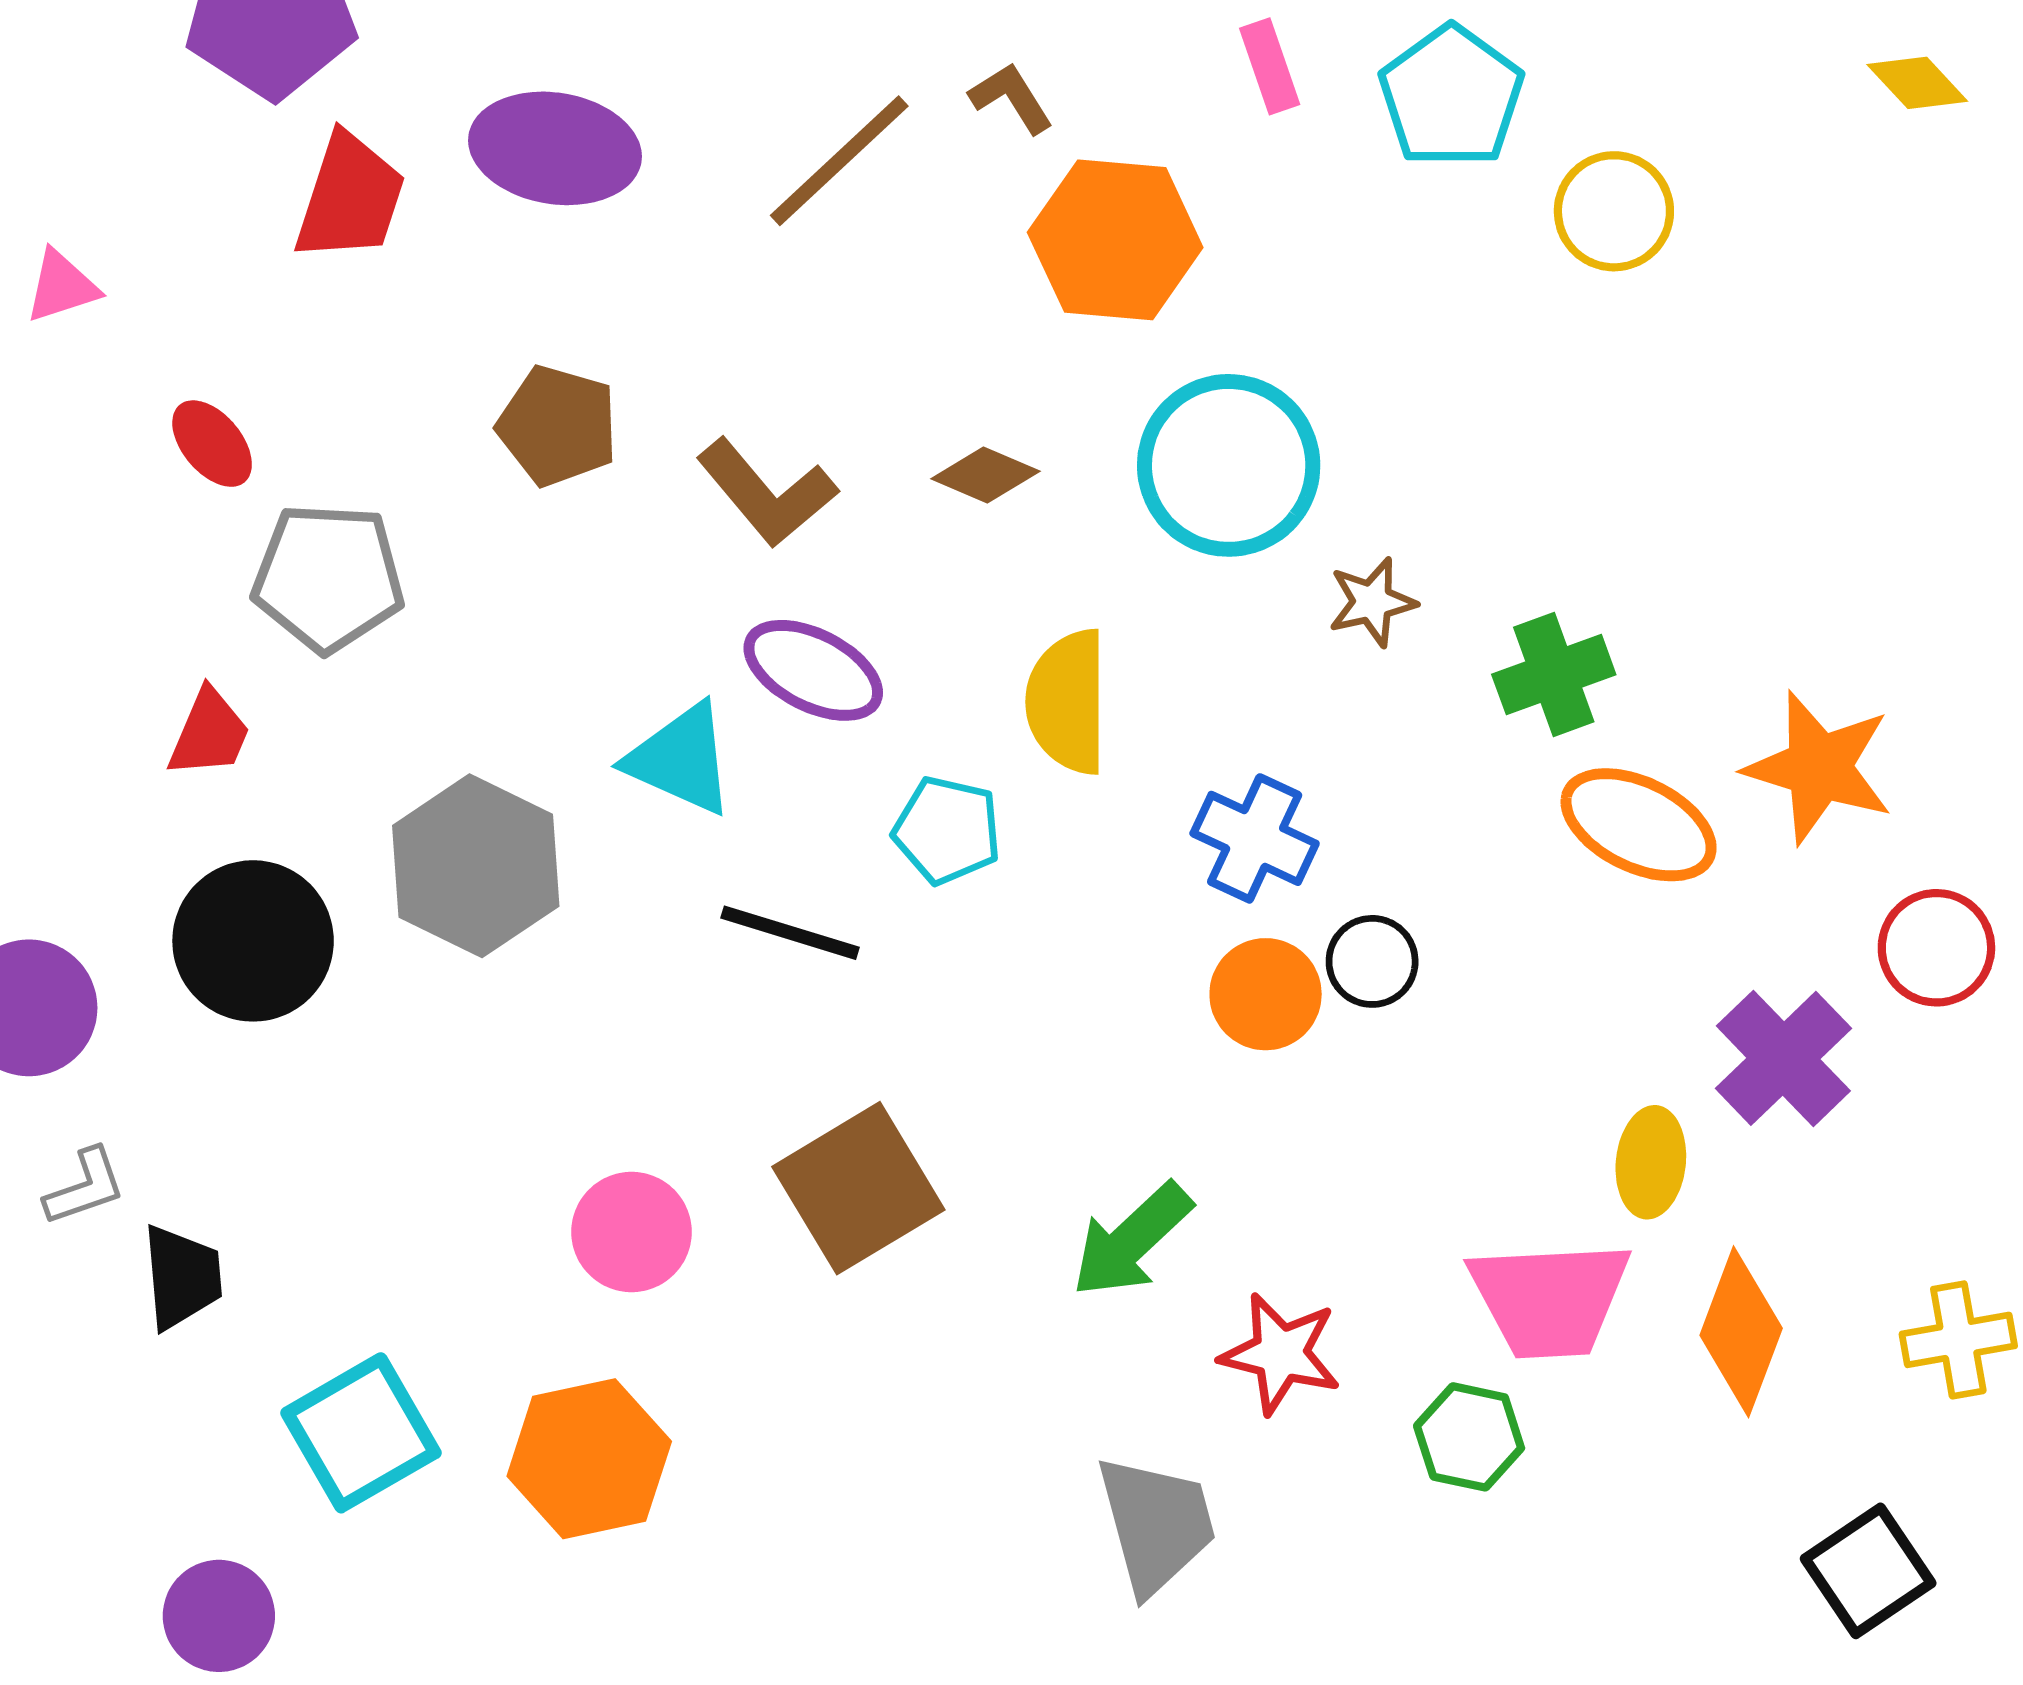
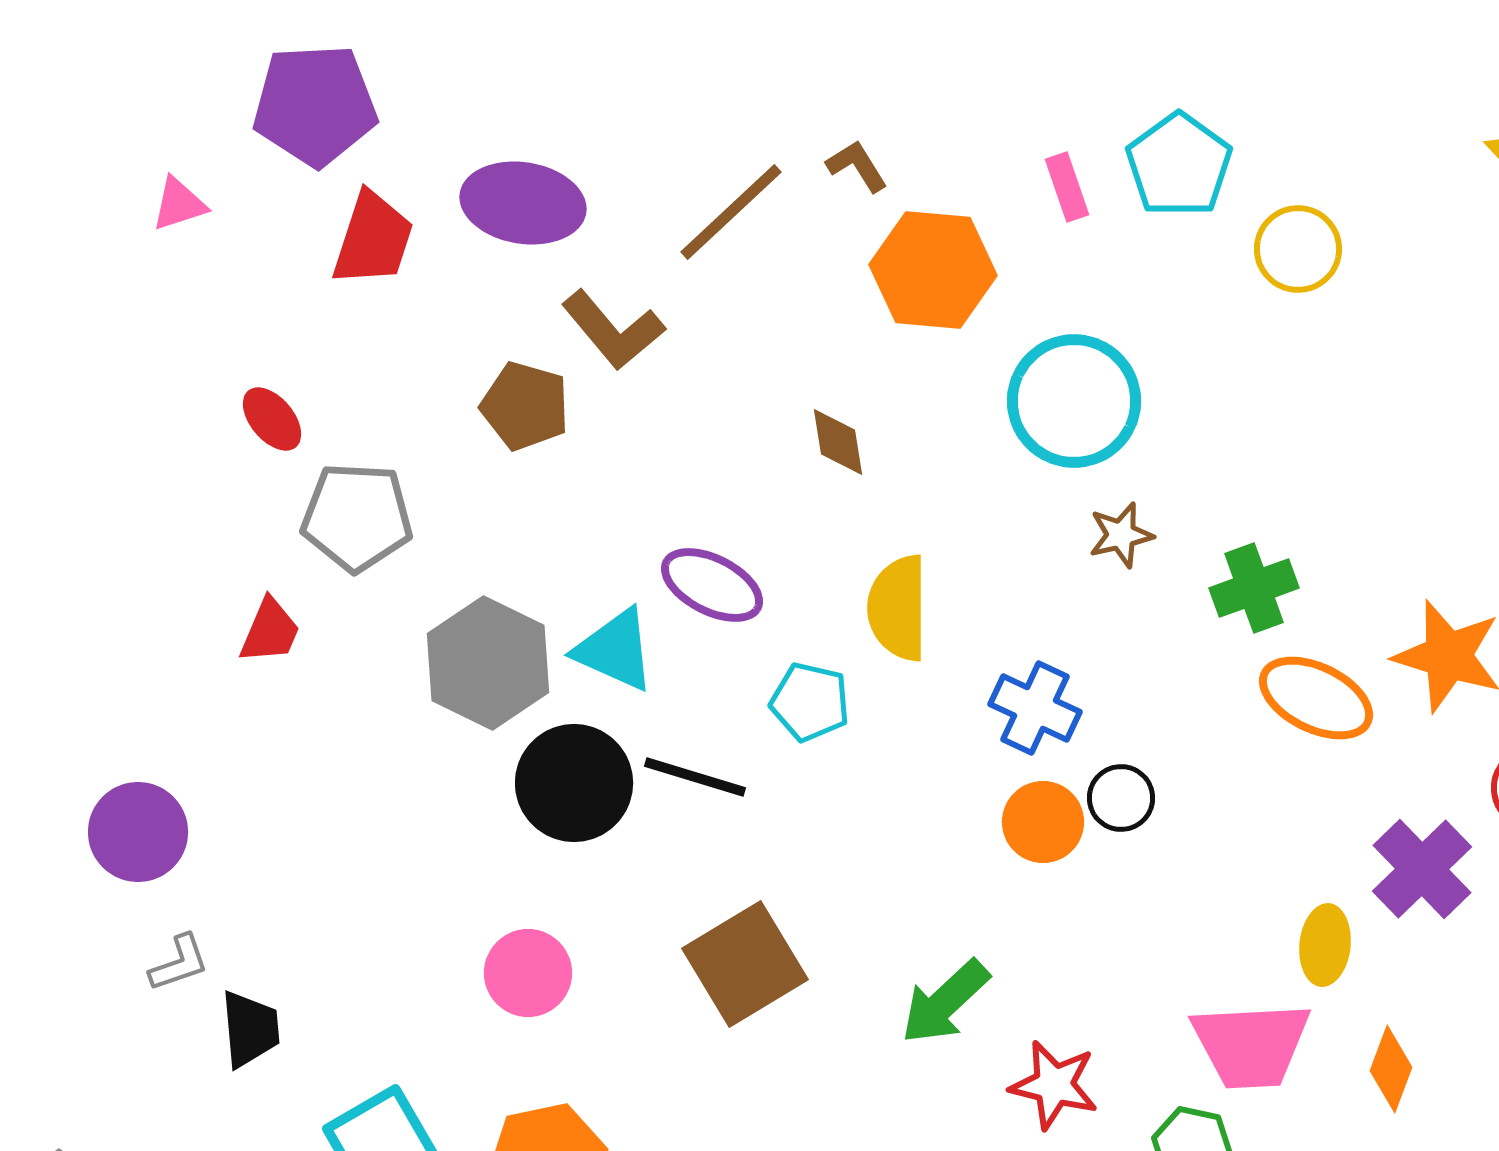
pink rectangle: (1270, 66) -> (1067, 187), moved
pink triangle: (62, 286) -> (179, 204), moved
cyan circle: (1229, 465) -> (1074, 401), moved
brown diamond: (985, 475) -> (838, 442), turned 58
brown L-shape: (767, 493) -> (613, 330), moved
gray hexagon: (476, 866) -> (488, 663), moved
black circle: (253, 941) -> (574, 783), moved
pink circle: (632, 1232) -> (528, 973), moved
orange diamond: (1741, 1332) -> (1391, 1069), size x0.7

